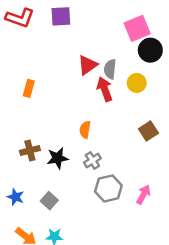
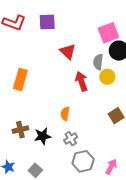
red triangle: (88, 65) -> (68, 52), moved, turned -42
gray semicircle: (110, 69) -> (98, 62), moved
orange rectangle: (29, 88) -> (20, 80), size x1.5

